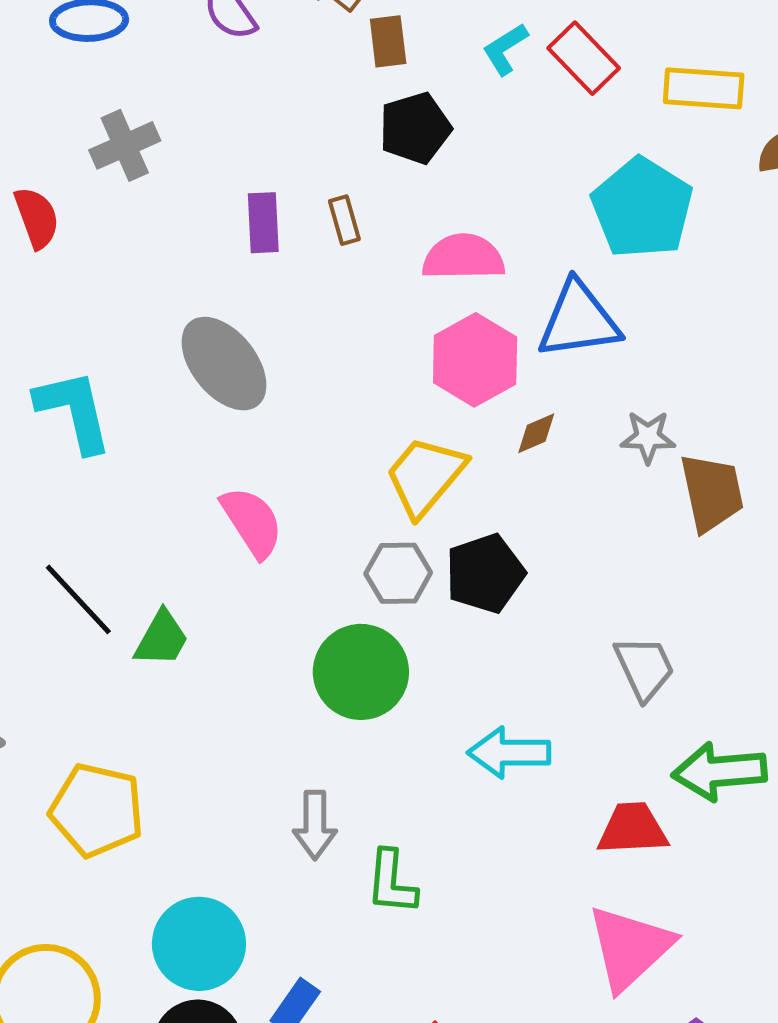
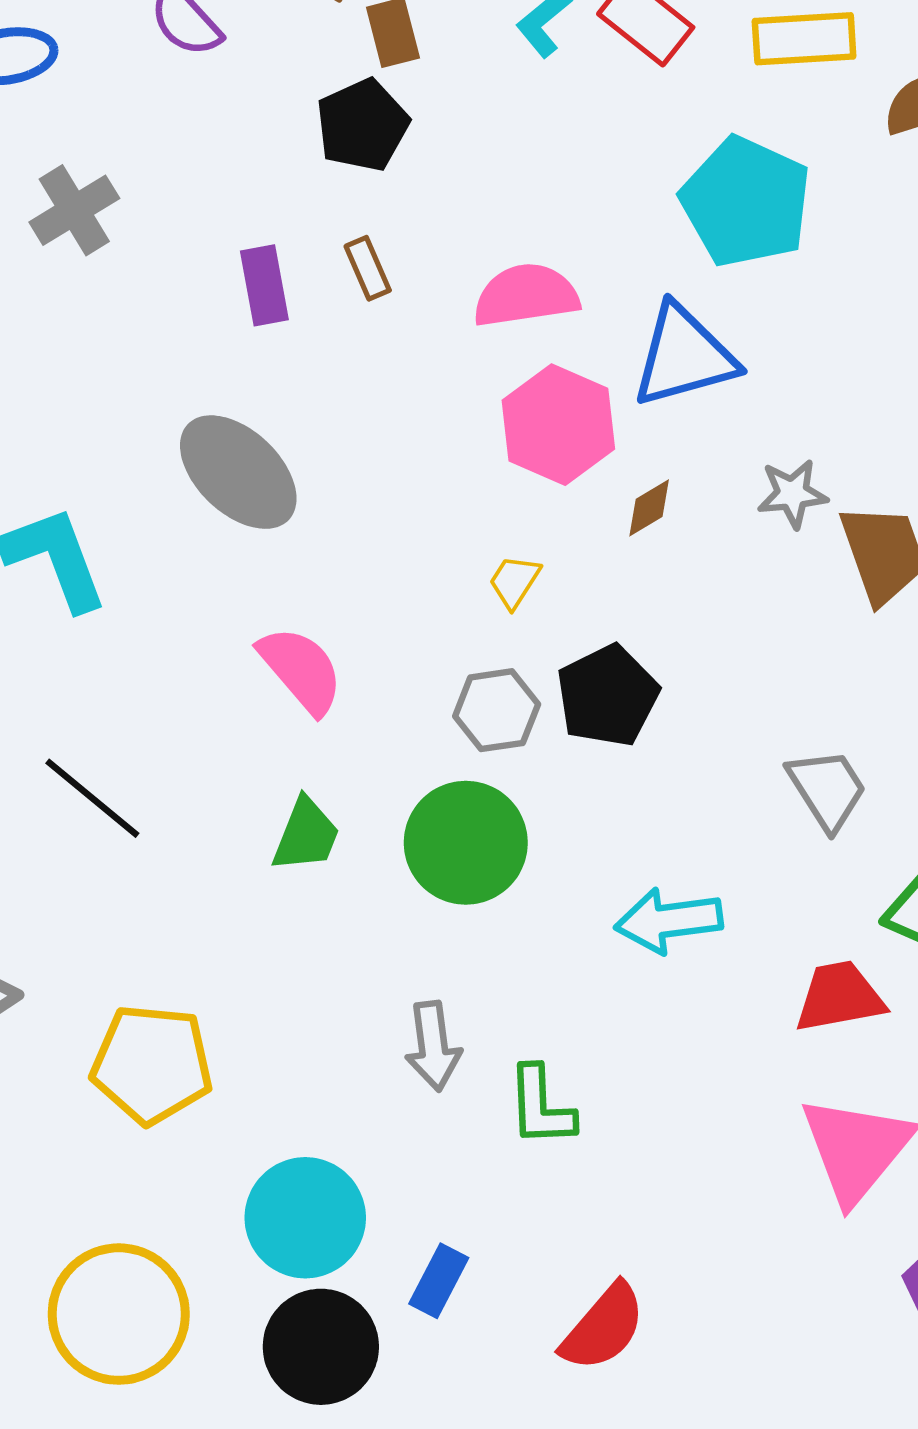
black pentagon: (415, 128) -> (362, 125), moved
yellow trapezoid: (425, 476) -> (514, 581), size x0.5
green trapezoid: (162, 639) -> (306, 835), moved

